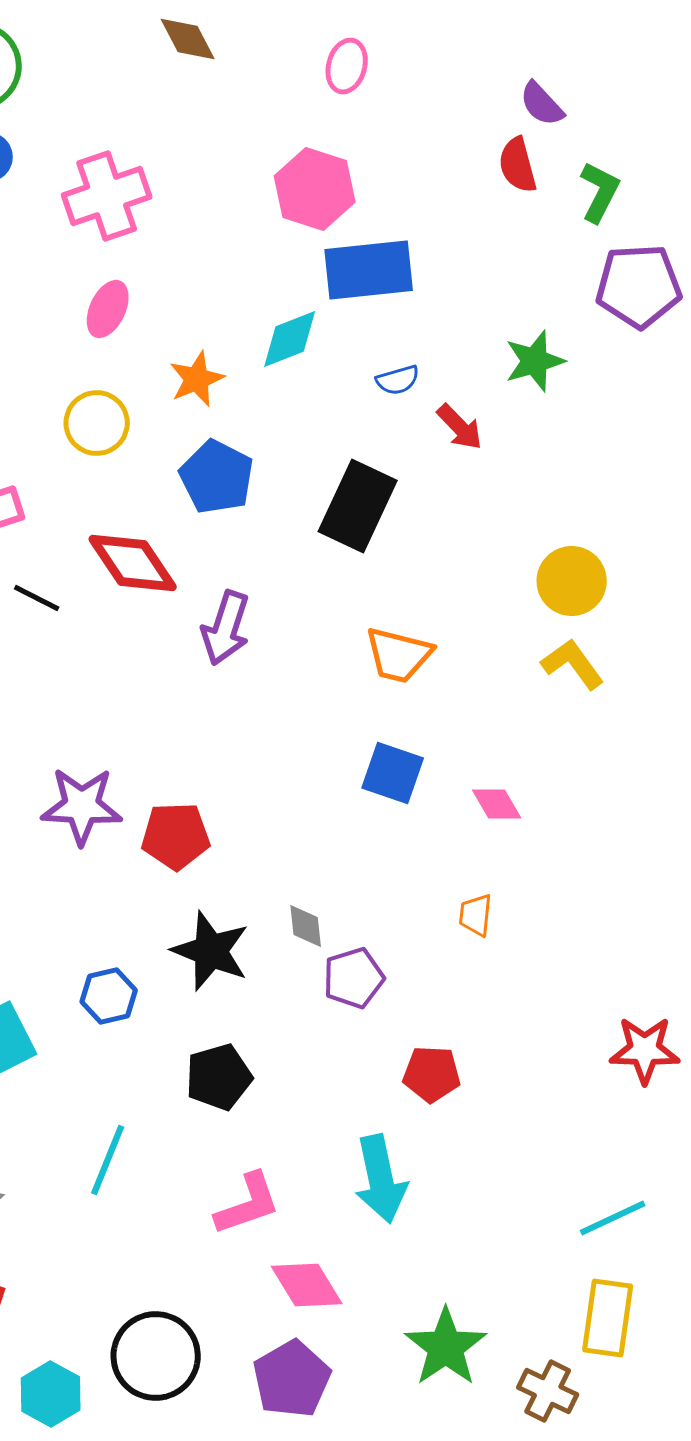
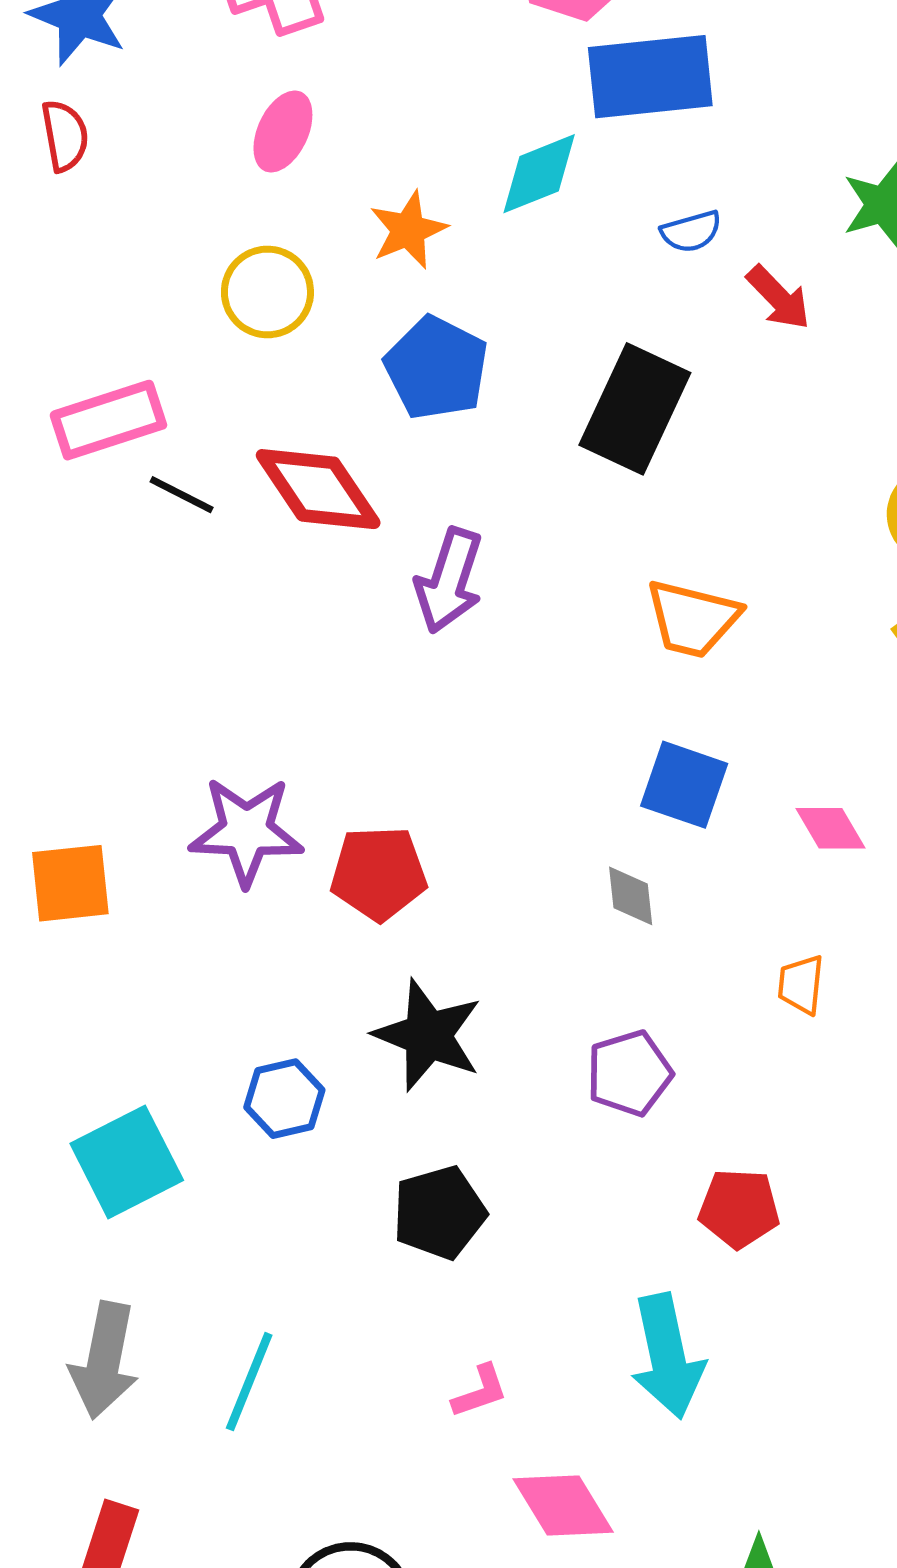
black line: (37, 598) -> (182, 495), moved
gray diamond: (306, 926) -> (631, 896), moved
cyan line: (108, 1160) -> (249, 1382), moved
pink L-shape: (248, 1204) -> (480, 1391), size x0.6

